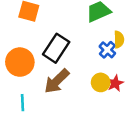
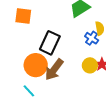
orange circle: (20, 62) -> (36, 65), moved
cyan line: (23, 103) -> (29, 91), turned -32

